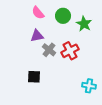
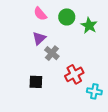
purple triangle: (37, 36) -> (39, 38), turned -32
red cross: (70, 51) -> (74, 74), moved

